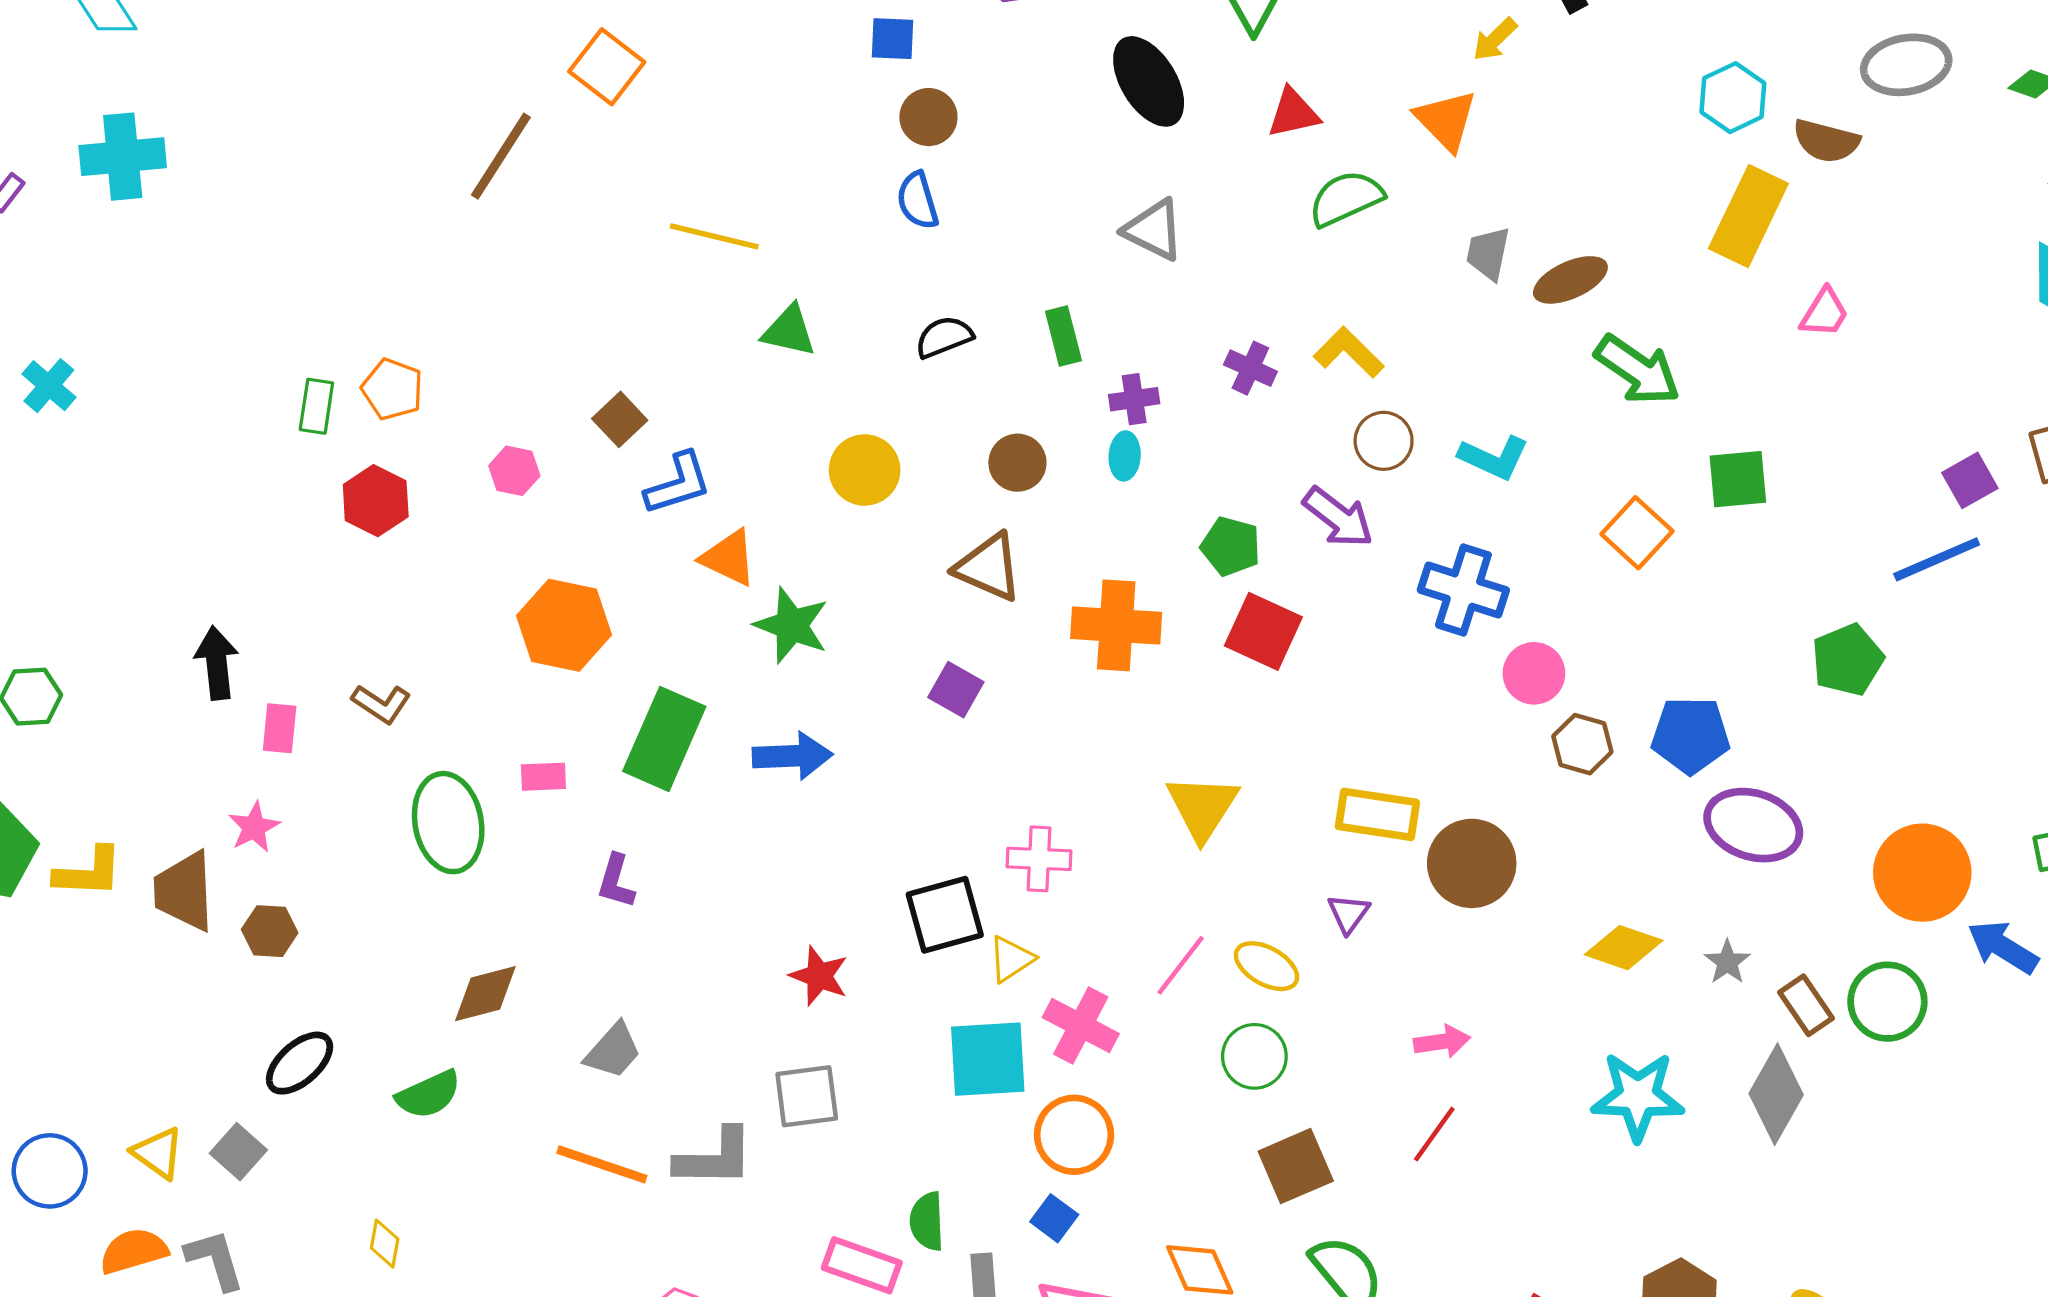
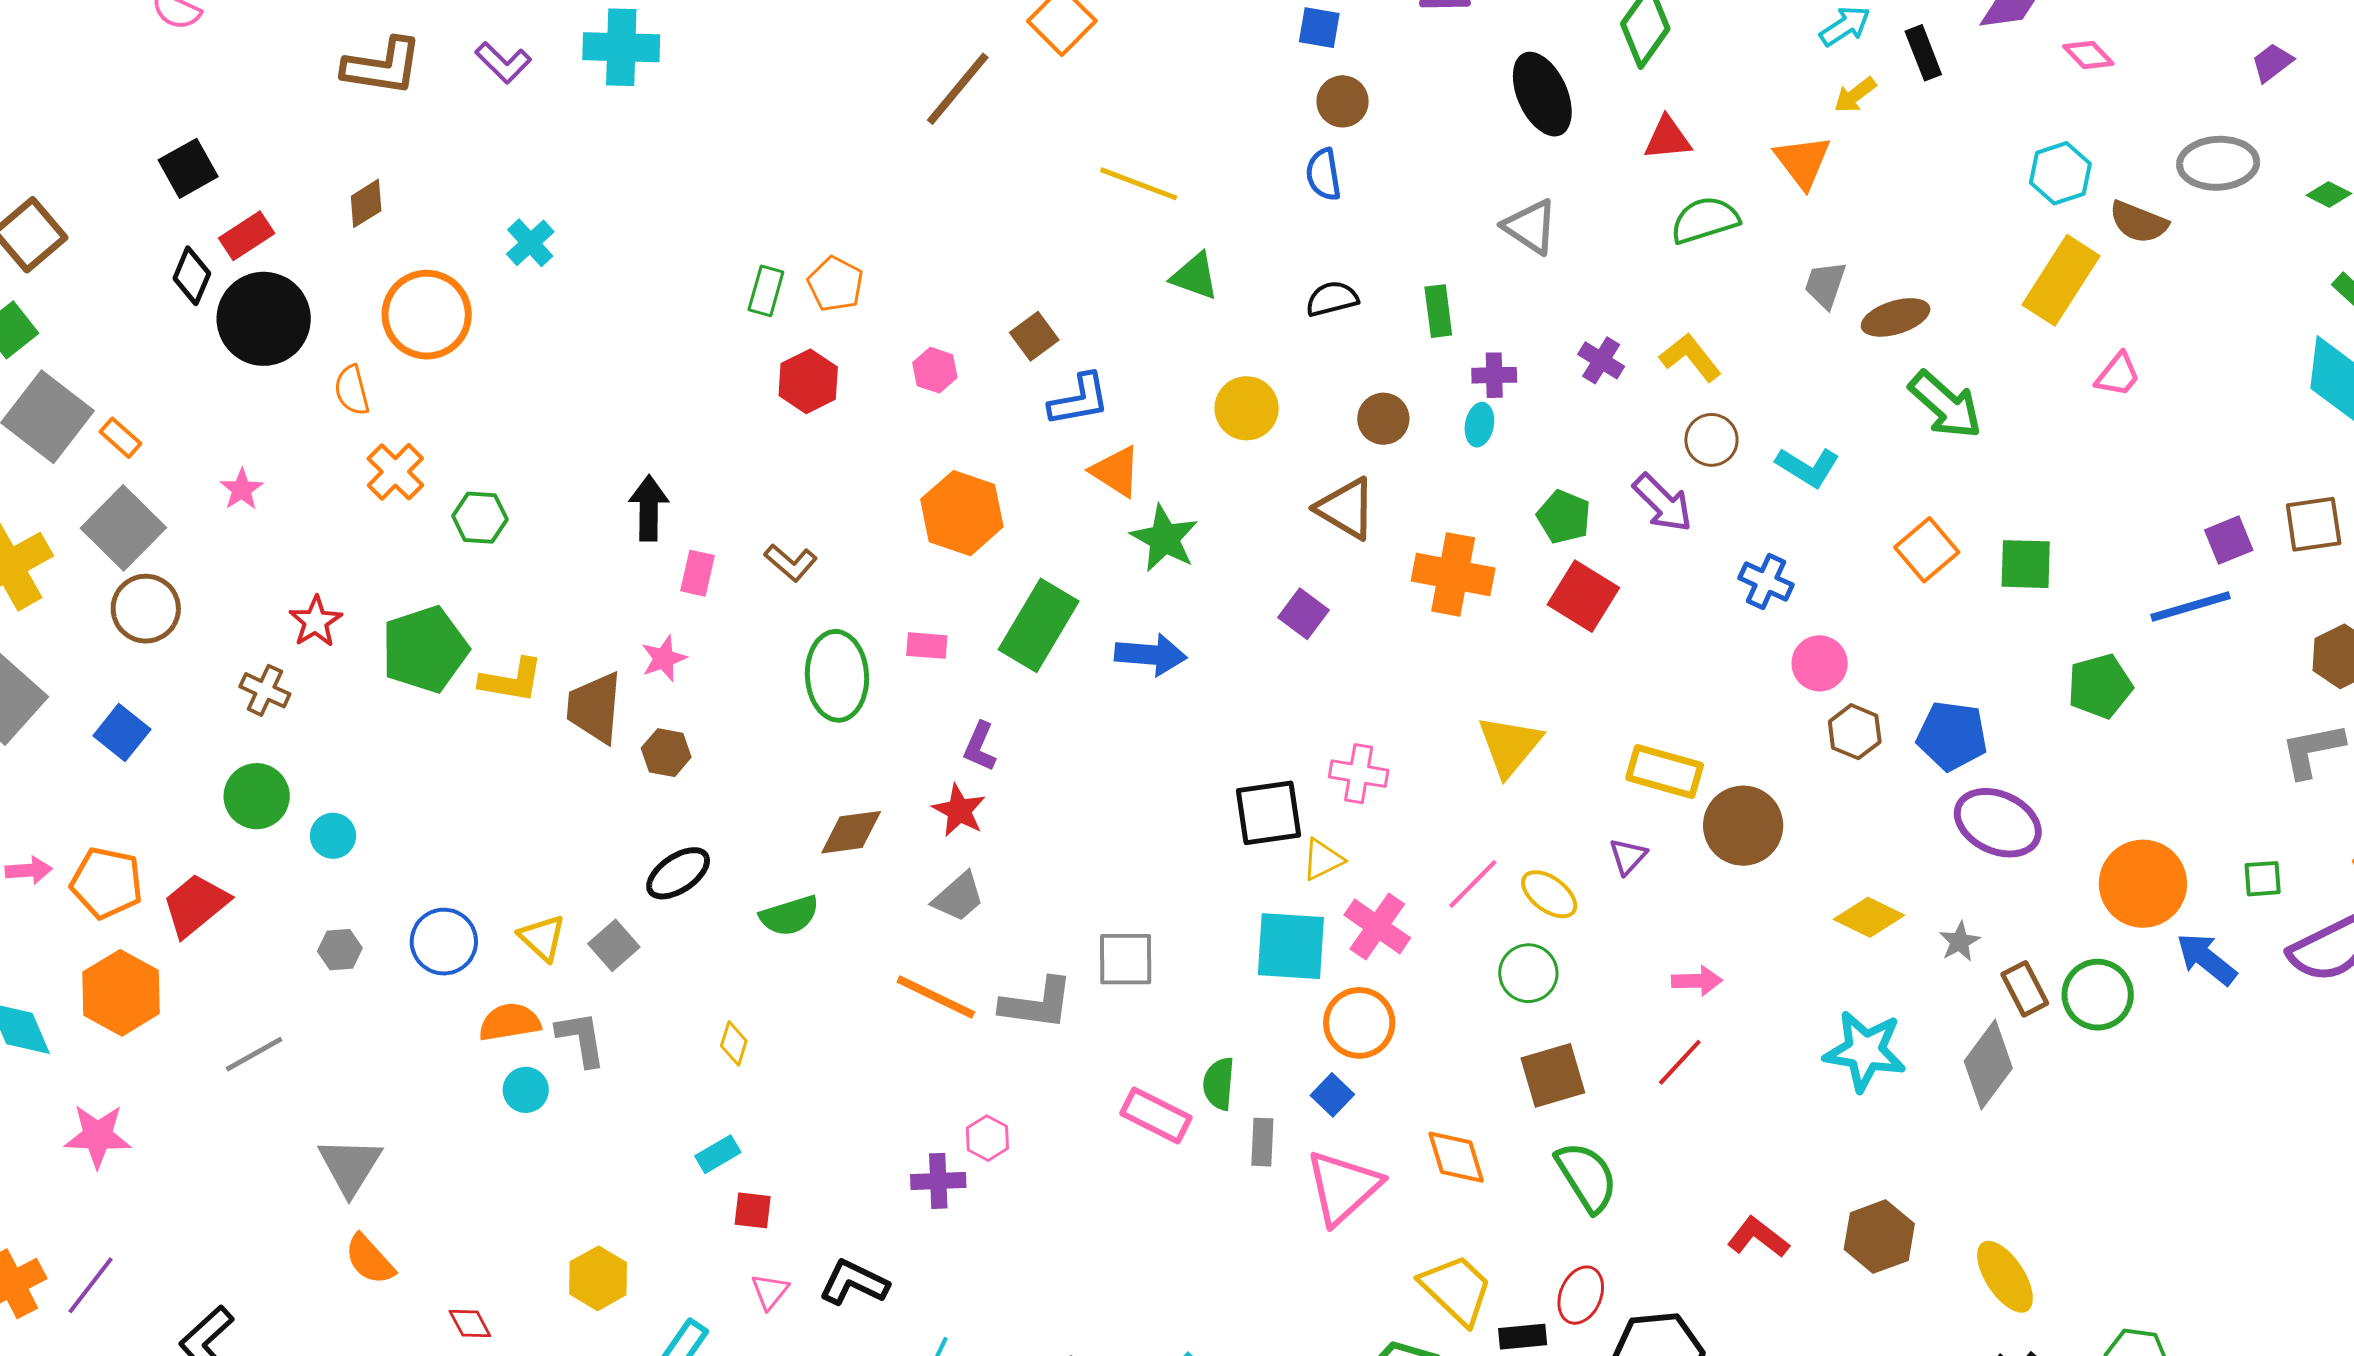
green square: (1738, 479) -> (2026, 564), moved
blue cross: (1463, 590) -> (1766, 581), size x0.7
red star: (819, 976) -> (959, 810), moved

